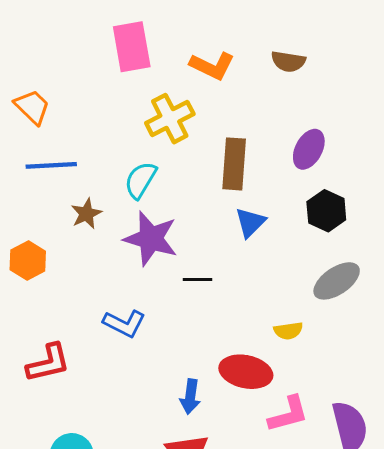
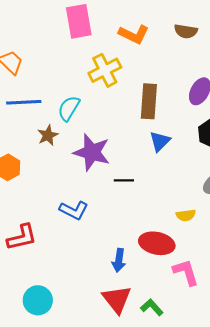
cyan semicircle: (140, 180) -> (69, 108), moved
pink L-shape: (288, 414) -> (186, 272), turned -92

